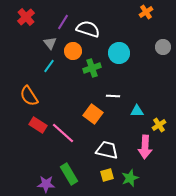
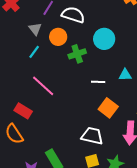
orange semicircle: (29, 96) -> (14, 134), moved
cyan triangle: (137, 111) -> (125, 75), moved
orange square: (93, 114) -> (108, 108), moved
pink line: (63, 133) -> (43, 86), moved

